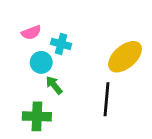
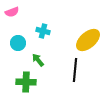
pink semicircle: (31, 33) -> (12, 12), moved
cyan circle: (41, 62) -> (18, 43), moved

